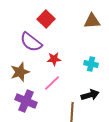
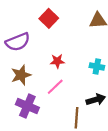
purple semicircle: (31, 42) -> (18, 42), moved, turned -60

